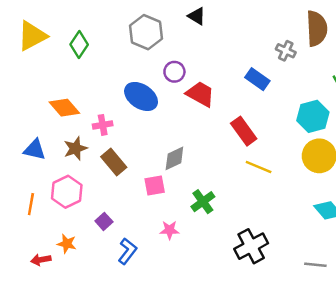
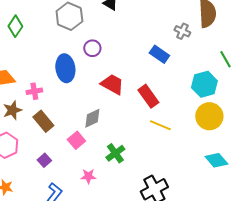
red trapezoid: (200, 94) -> (112, 84), moved
blue ellipse: (141, 96) -> (65, 68), turned 48
pink square: (155, 186) -> (76, 140), turned -30
purple square: (104, 221) -> (44, 160), moved

